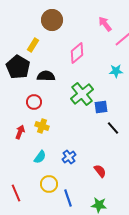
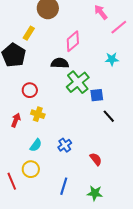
black semicircle: (46, 76) -> (60, 63), moved
yellow circle: (49, 184) -> (31, 169), moved
blue line: (68, 198) -> (64, 186), turned 36

